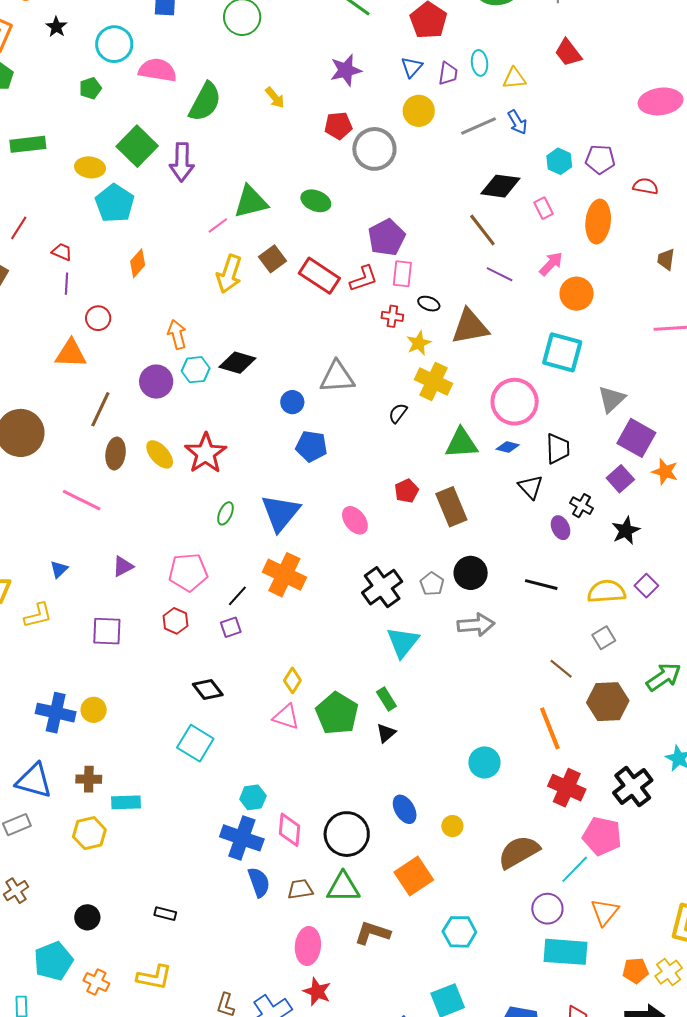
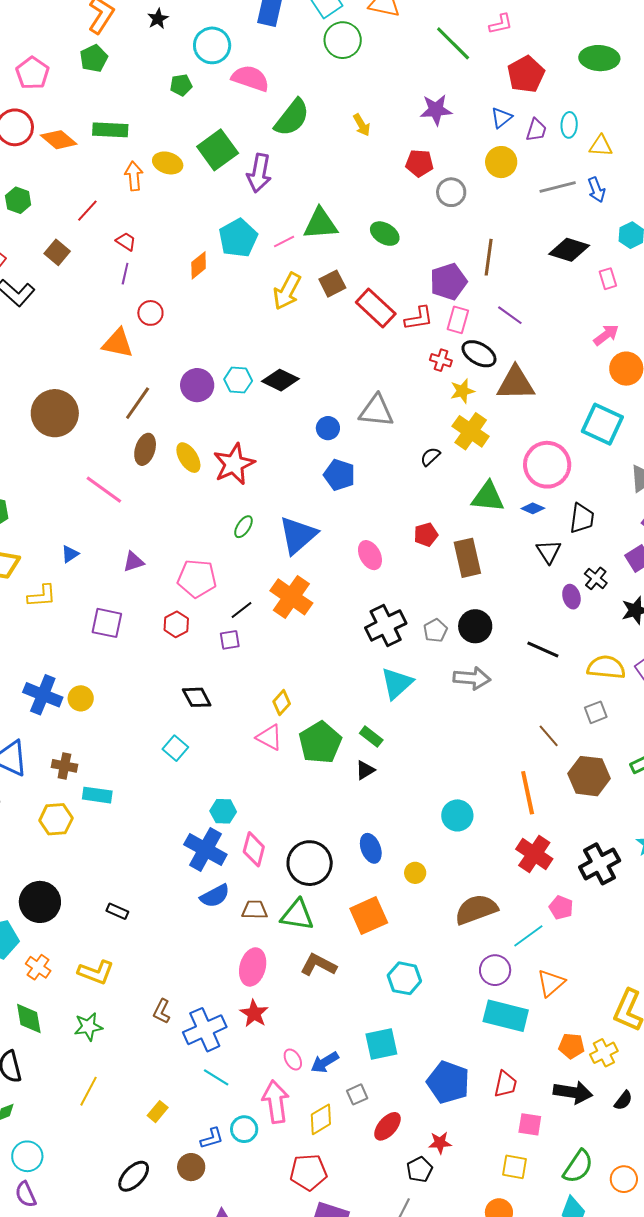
gray circle: (374, 149) -> (451, 192), size x0.7
cyan pentagon: (115, 203) -> (238, 238), moved
brown line: (482, 230) -> (489, 257), moved, turned 36
purple line: (500, 274) -> (510, 315), moved
black ellipse: (429, 304) -> (479, 354), size x1.6
orange arrow: (177, 334) -> (134, 176), moved
green rectangle: (386, 699) -> (371, 737), turned -30
cyan square: (195, 743) -> (175, 748), size x0.7
pink pentagon: (602, 836) -> (561, 908), size x0.6
blue semicircle: (259, 882) -> (215, 896), turned 72
black circle: (87, 917) -> (40, 902), size x1.6

